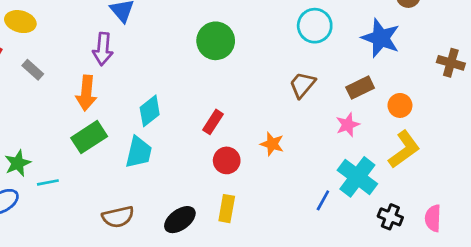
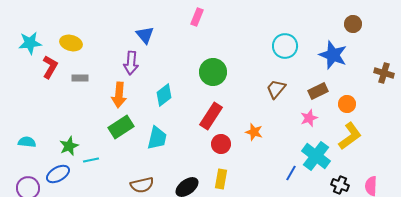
green circle: (216, 41) -> (213, 72), moved
gray rectangle: (33, 70) -> (80, 78), turned -42
cyan diamond: (150, 111) -> (164, 95), moved
red rectangle: (213, 122) -> (211, 116), size x1.5

